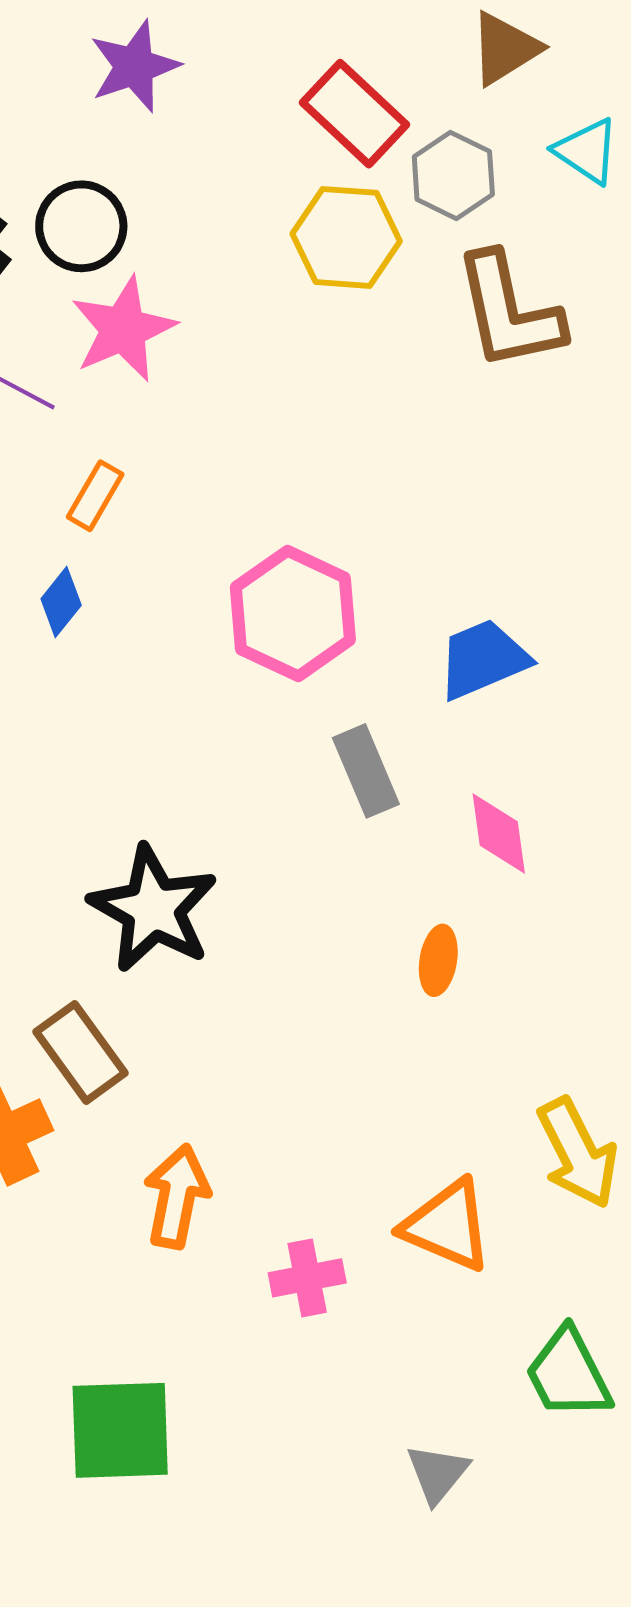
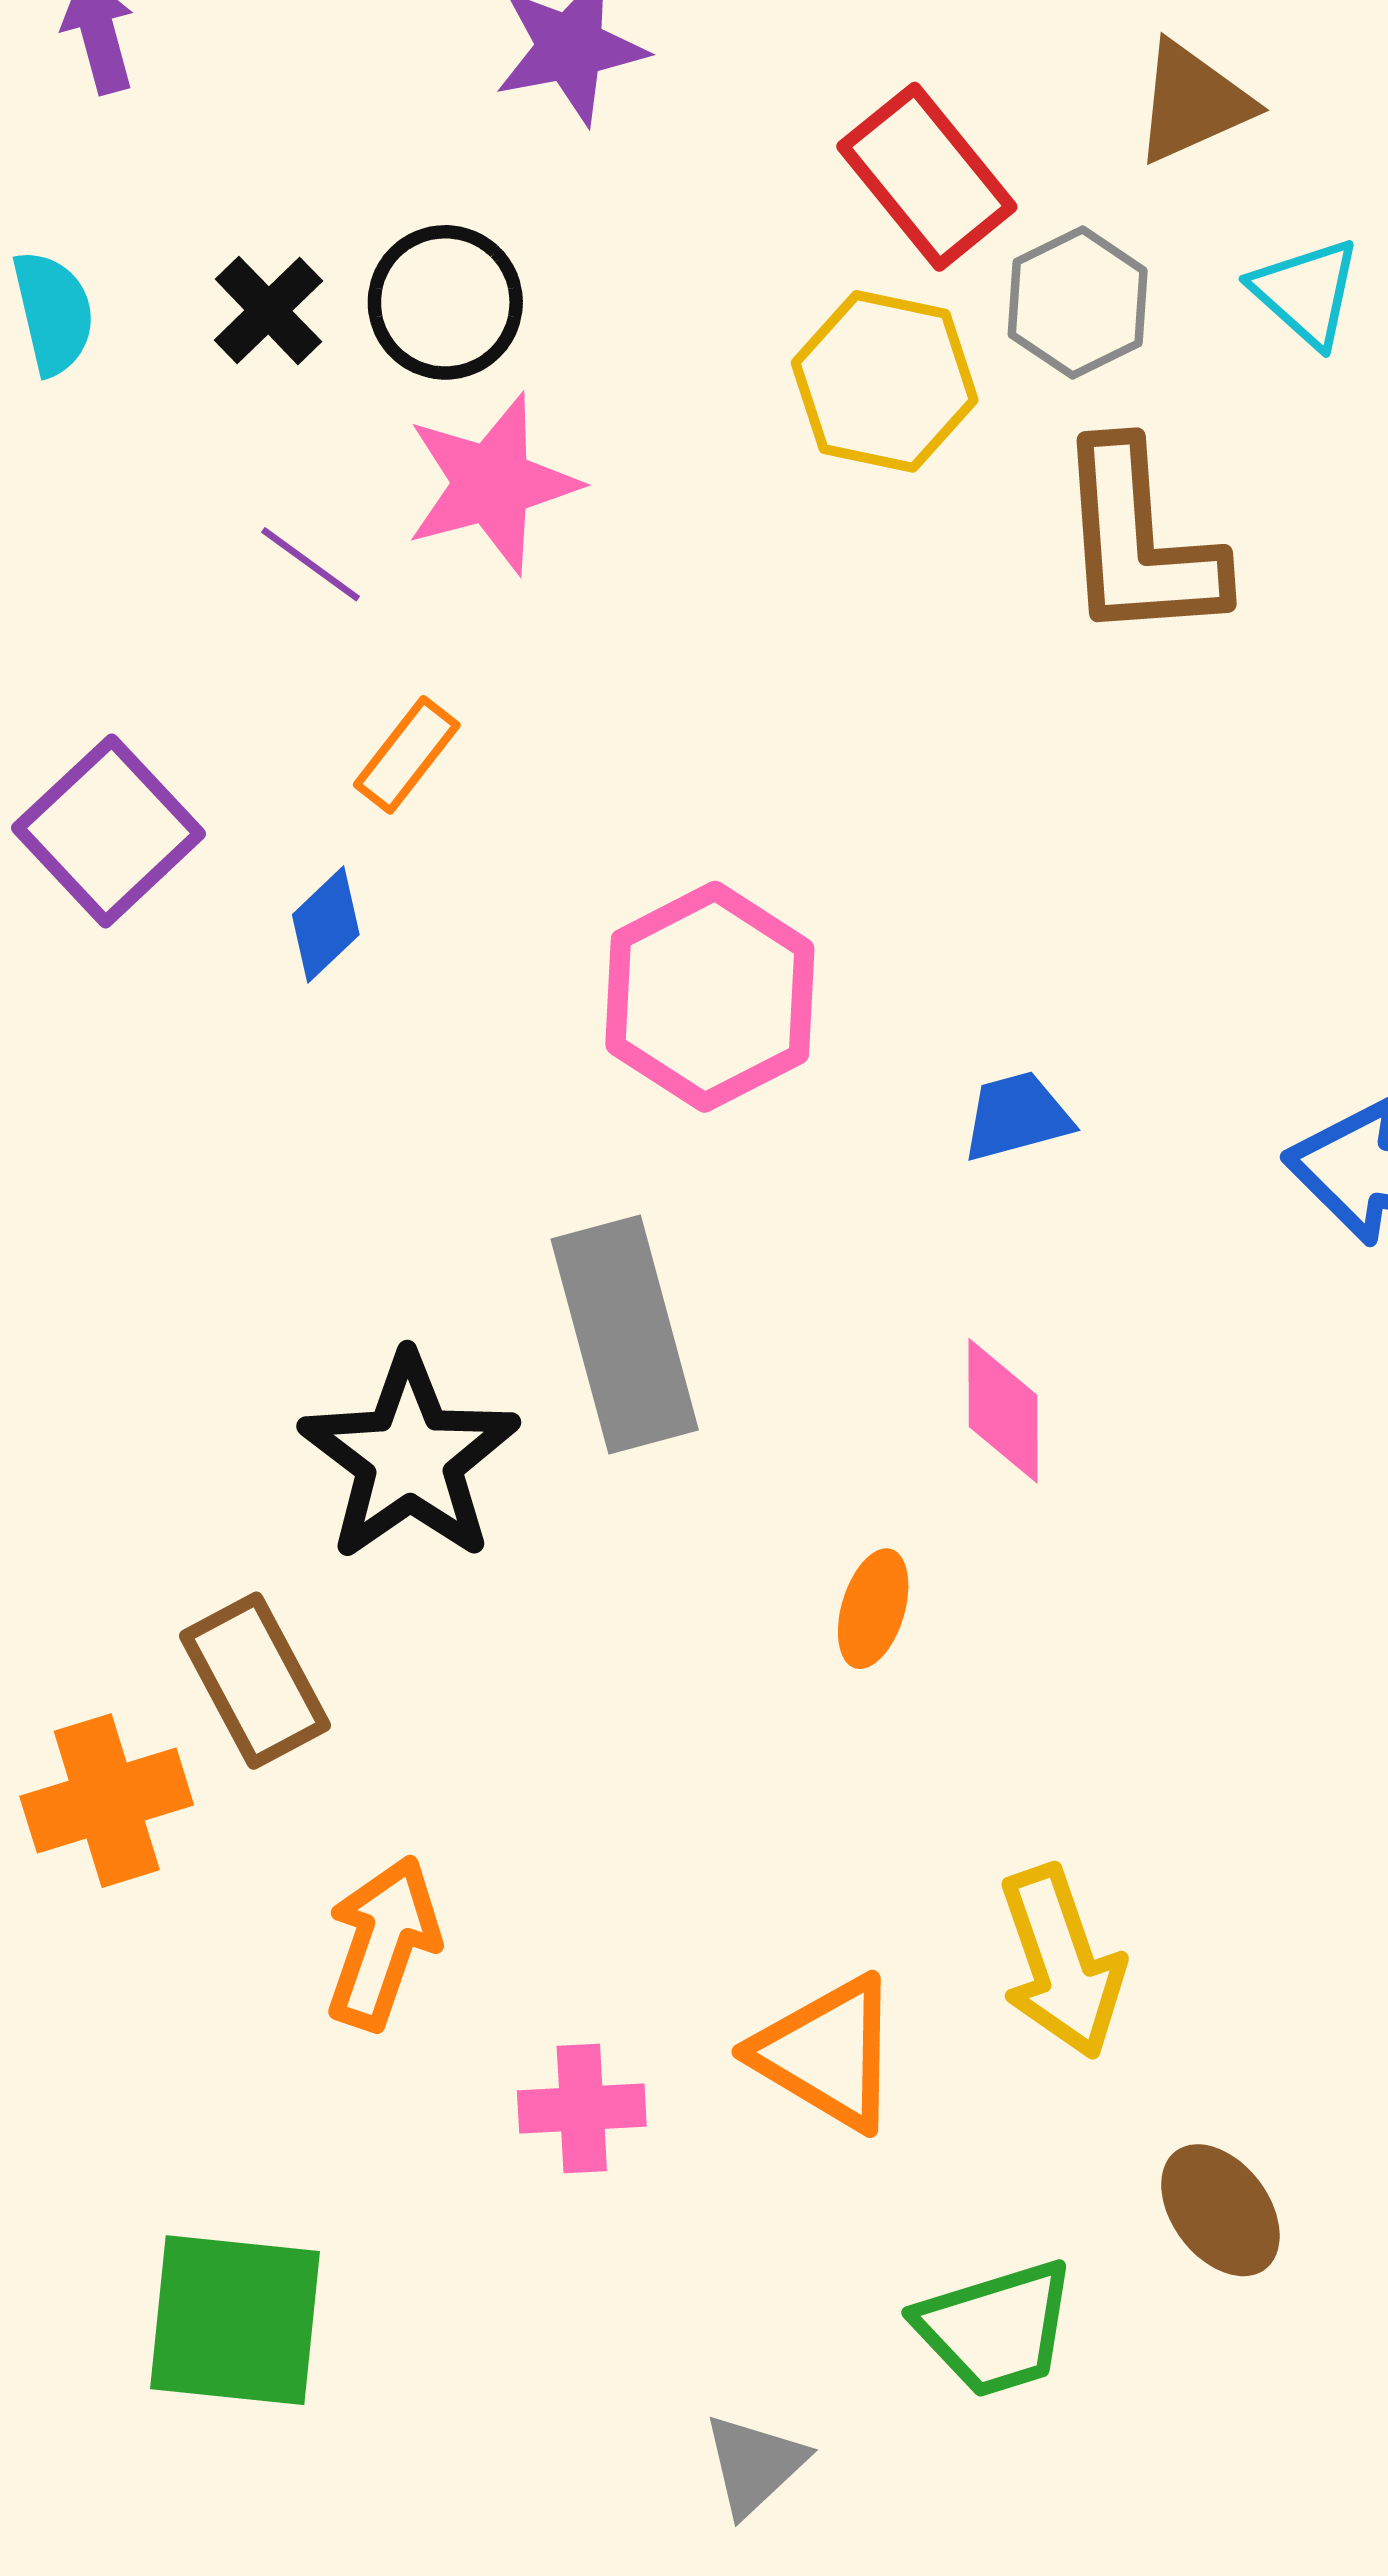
blue trapezoid: (483, 659) -> (1017, 1116), size x0.7
gray rectangle: (366, 771) -> (625, 1334), moved, size x1.5
green trapezoid: (568, 1374) -> (996, 2328), turned -88

